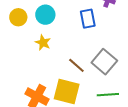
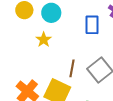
brown line: (76, 65) -> (72, 68), turned 48

